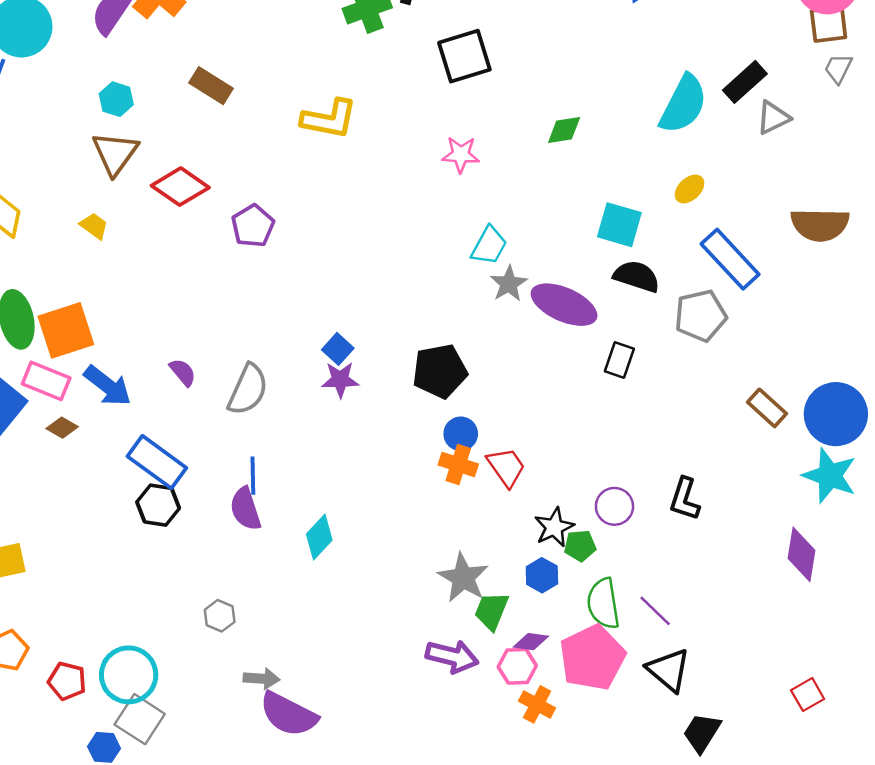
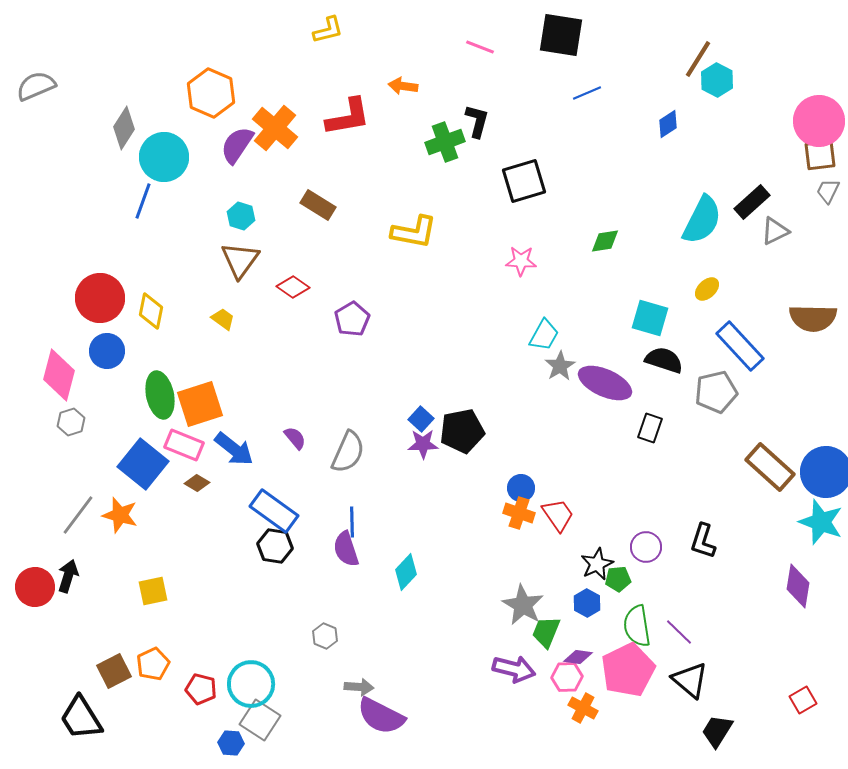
red diamond: (180, 187) -> (293, 287), size x0.7
black pentagon: (440, 371) -> (462, 431), moved
brown rectangle: (767, 408) -> (770, 467), size x1.5

